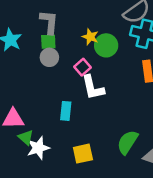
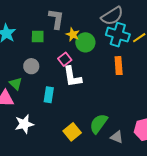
gray L-shape: (49, 22) -> (56, 19), moved
gray circle: (49, 57) -> (31, 66), moved
green triangle: (26, 138) -> (16, 84), moved
yellow square: (83, 154) -> (72, 132), moved, turned -30

